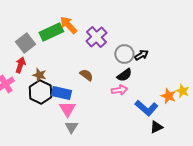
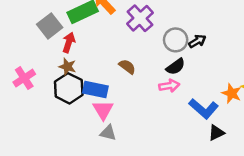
red arrow: (20, 65) -> (69, 42), moved
gray triangle: (71, 127) -> (108, 133), turned -48

